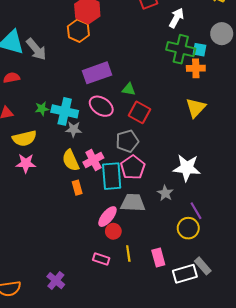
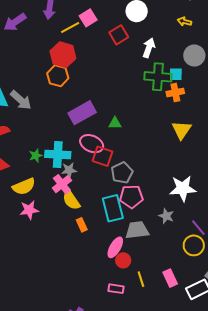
red square: (139, 112) -> (102, 156), moved
pink cross: (93, 160) -> (62, 184), moved
pink pentagon: (133, 167) -> (131, 197), turned -30

